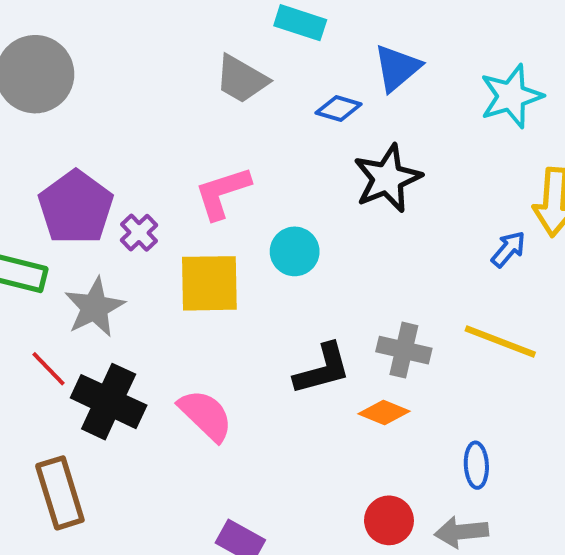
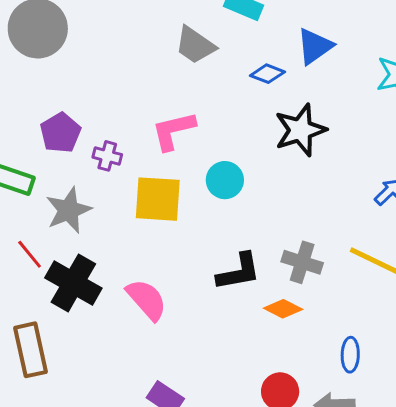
purple pentagon: (76, 207) -> (61, 133), size x0.7
purple cross: (139, 233) -> (107, 156), turned -36

